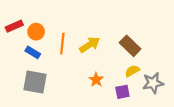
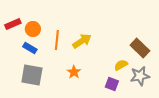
brown rectangle: (130, 46) -> (140, 48), moved
orange star: (96, 80) -> (74, 72), moved
purple square: (122, 92) -> (112, 84), turned 32

